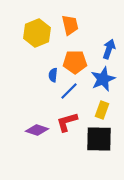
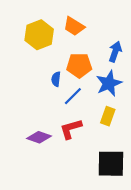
orange trapezoid: (70, 25) -> (74, 26), turned 135
black square: (99, 139) -> (111, 164), moved

